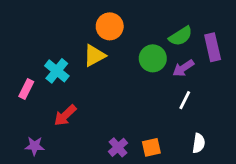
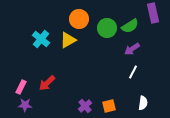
purple rectangle: (213, 47) -> (153, 13), moved
green circle: (153, 58) -> (107, 28), moved
cyan cross: (57, 71) -> (41, 39), moved
pink rectangle: (26, 89) -> (21, 87), moved

